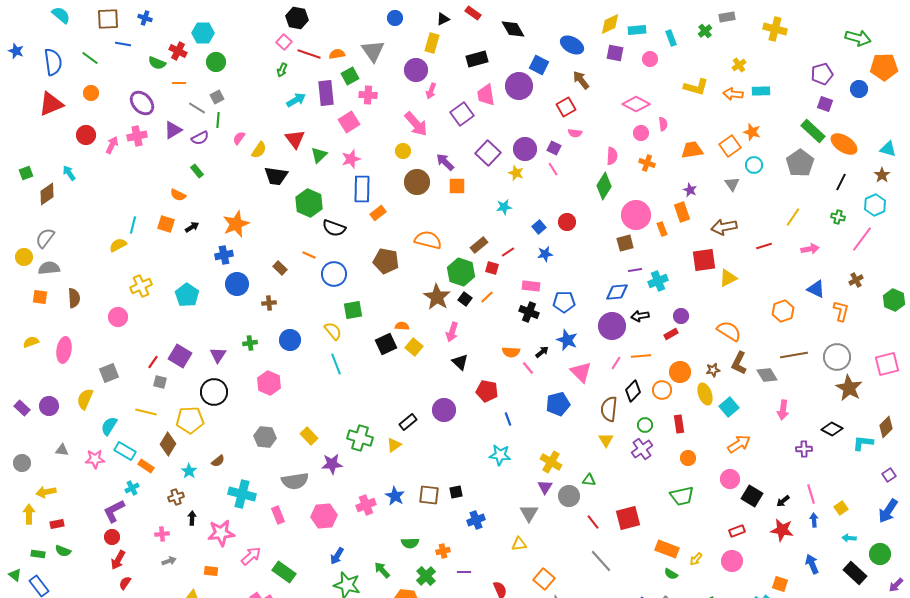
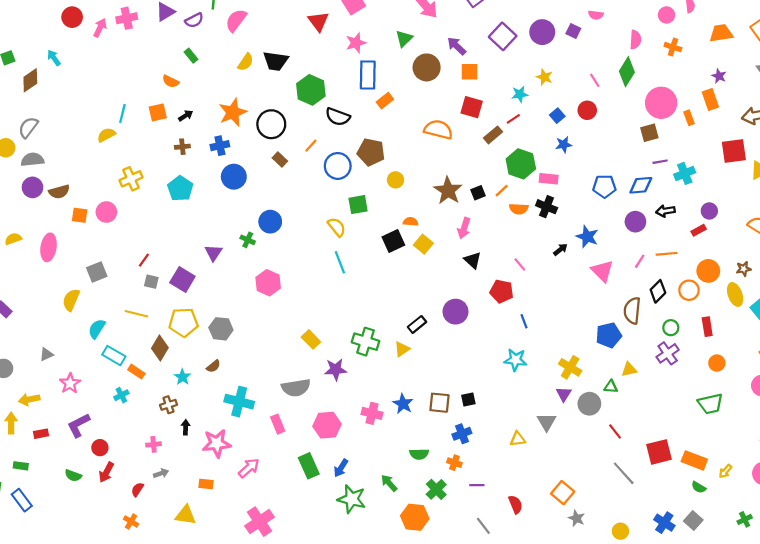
pink semicircle: (239, 138) -> (236, 20), size x1.6
red triangle: (295, 139) -> (318, 21), moved
yellow semicircle: (259, 150) -> (246, 62), moved
yellow circle: (403, 151) -> (396, 180), moved
green triangle: (319, 155) -> (404, 39), moved
pink line: (553, 169) -> (595, 80), moved
yellow star: (516, 173) -> (544, 77), moved
orange square: (166, 224) -> (158, 112), turned -30
red line: (508, 252) -> (513, 119), moved
orange line: (309, 255) -> (311, 146), turned -72
brown pentagon: (386, 261) -> (371, 152), moved
red square: (492, 268) -> (472, 107), moved, size x1.5
green hexagon: (461, 272) -> (521, 164), moved
orange square: (40, 297) -> (80, 215), moved
brown semicircle: (74, 298) -> (59, 192), turned 78
black square: (465, 299) -> (478, 193), turned 32
blue pentagon: (564, 302) -> (604, 186), moved
brown cross: (269, 303) -> (182, 147), moved
purple circle: (612, 326) -> (635, 222), size x0.7
blue circle: (290, 340) -> (270, 222), moved
green cross: (250, 343) -> (248, 240), turned 32
orange semicircle: (511, 352) -> (519, 209), moved
purple square: (180, 356) -> (182, 279), moved
pink line: (528, 368) -> (520, 265), moved
black circle: (214, 392) -> (271, 124), moved
blue pentagon: (558, 404) -> (609, 335), moved
purple circle: (49, 406) -> (32, 187), moved
gray hexagon: (265, 437) -> (221, 329), moved
yellow triangle: (606, 440) -> (629, 369), moved, turned 49
gray triangle: (62, 450) -> (46, 354), turned -32
pink star: (95, 459) -> (70, 383), moved, turned -30
pink cross: (366, 505) -> (372, 413), turned 36
purple L-shape: (114, 511) -> (79, 425), moved
red square: (628, 518) -> (659, 452), moved
blue cross: (476, 520) -> (462, 434), moved
yellow triangle: (519, 544) -> (518, 439), moved
green semicircle: (63, 551) -> (73, 475), moved
orange cross: (443, 551) -> (454, 463), turned 32
green rectangle: (284, 572) -> (309, 466), moved, turned 30
red semicircle: (125, 583) -> (137, 489), moved

